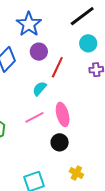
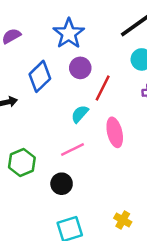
pink ellipse: (63, 114) -> (115, 132), moved
black circle: (60, 142) -> (62, 184), moved

